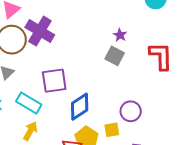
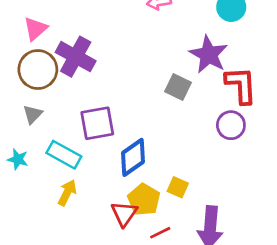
purple star: (120, 35) -> (209, 55), moved, size x2.0
purple circle: (131, 111) -> (231, 125), moved
yellow square: (112, 130) -> (178, 187), turned 35

